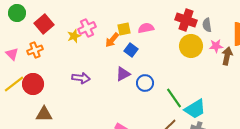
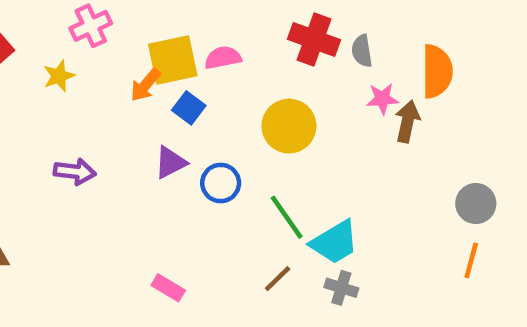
pink cross: (87, 28) -> (91, 26), moved
yellow square: (124, 29) -> (173, 60), size x1.6
yellow circle: (191, 46) -> (289, 126), moved

